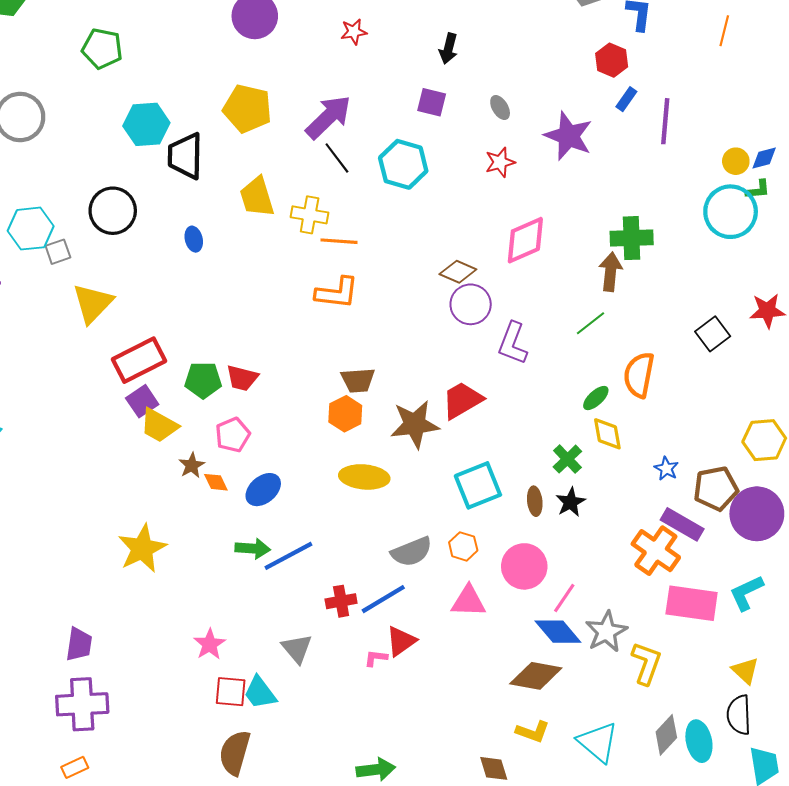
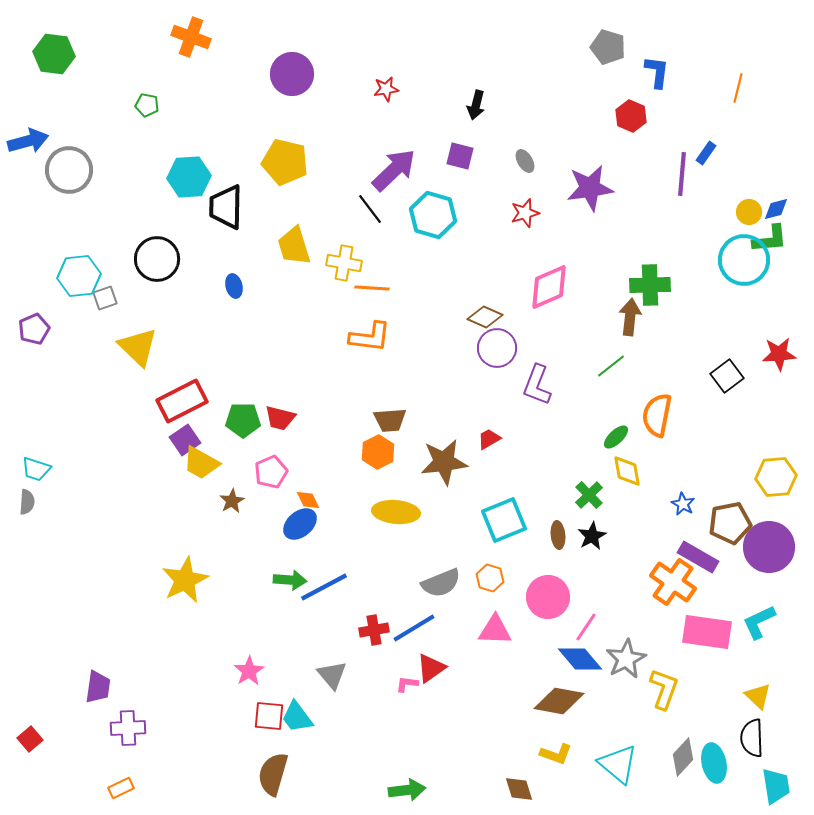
green pentagon: (102, 49) -> (147, 105), size x0.6
blue rectangle: (626, 99) -> (706, 153), moved
purple arrow: (328, 117) -> (394, 170), moved
purple star: (568, 136) -> (590, 188), turned -30
green L-shape: (758, 190) -> (770, 239), size x1.5
yellow triangle: (93, 303) -> (138, 347), turned -30
red trapezoid: (462, 400) -> (489, 439), size x0.6
orange diamond: (216, 482) -> (308, 500), moved
purple trapezoid: (79, 644) -> (98, 687), moved
purple cross: (82, 704) -> (128, 728), size x0.7

